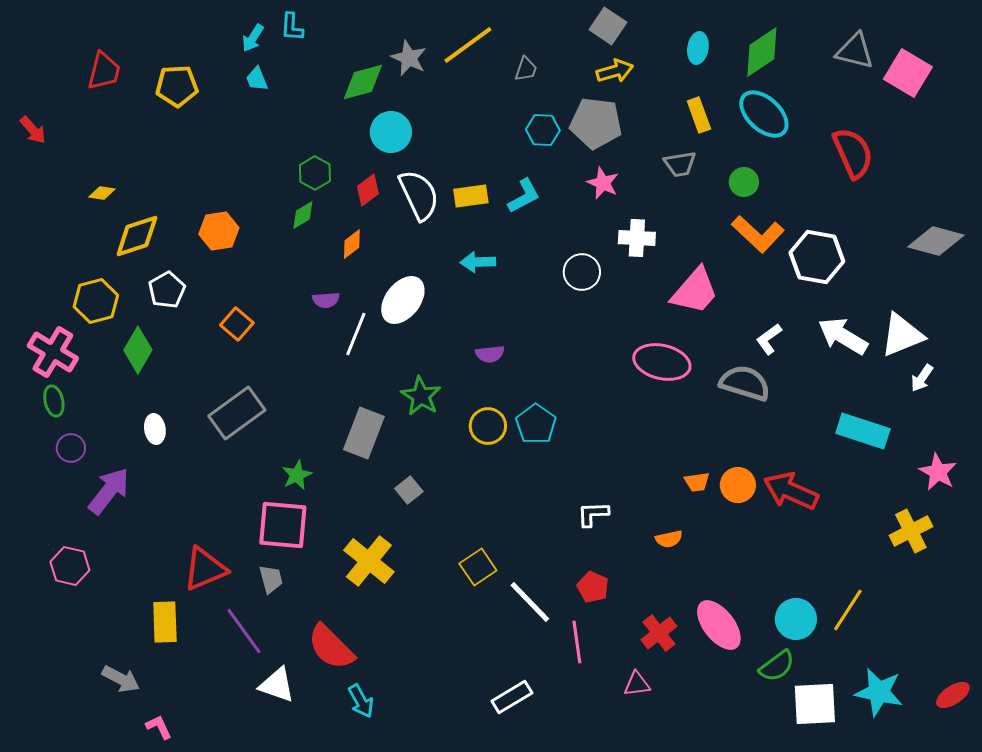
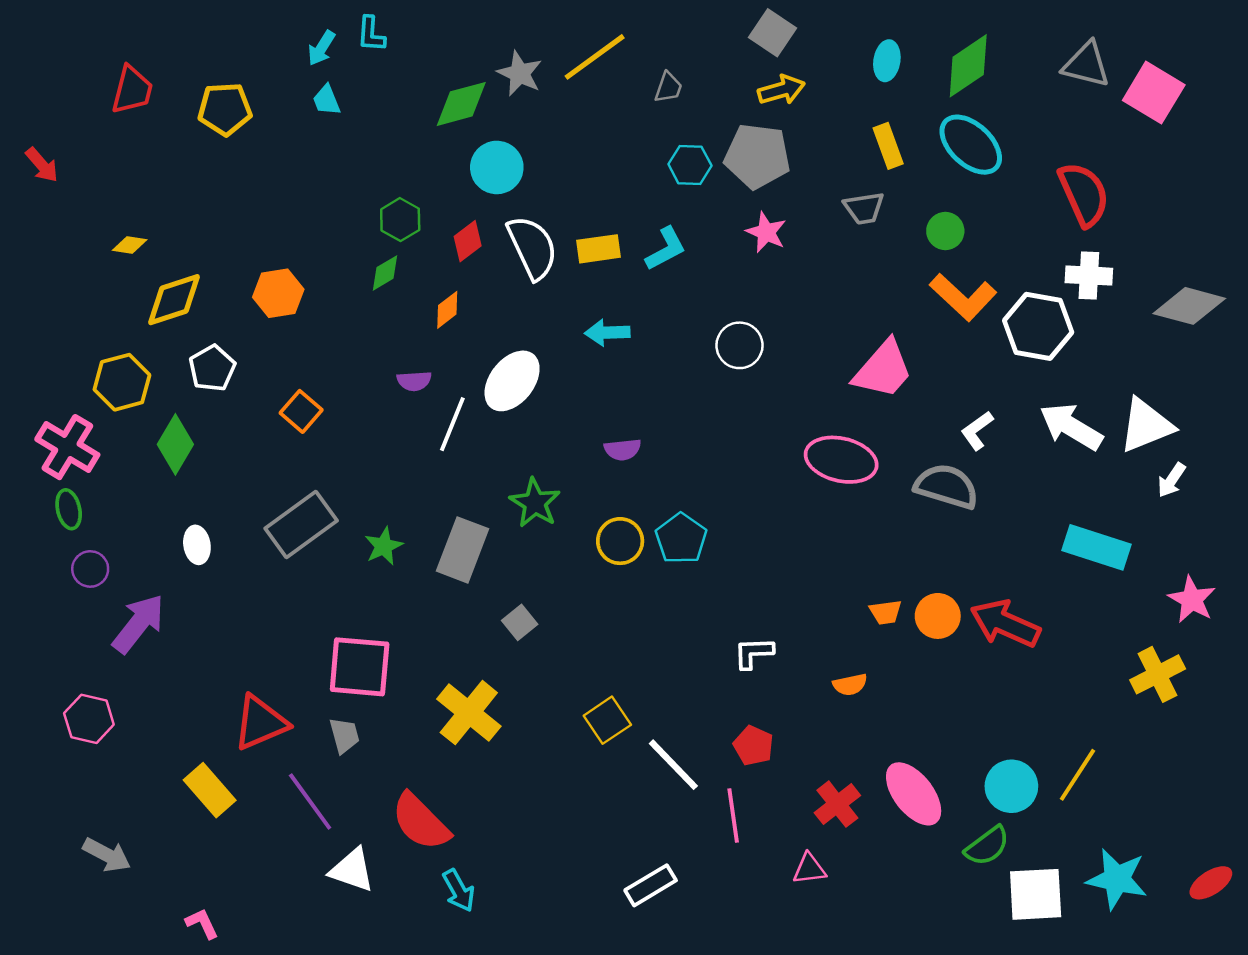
white cross: (637, 238) -> (1089, 275), moved
green star: (297, 475) -> (384, 546), moved
yellow rectangle: (165, 622) -> (210, 790), turned -39
gray arrow: (121, 679) -> (107, 855), moved

